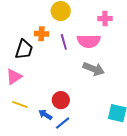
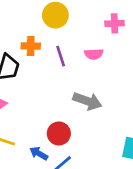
pink semicircle: (89, 41) -> (94, 54), size x0.6
gray arrow: (94, 69) -> (87, 101), moved

